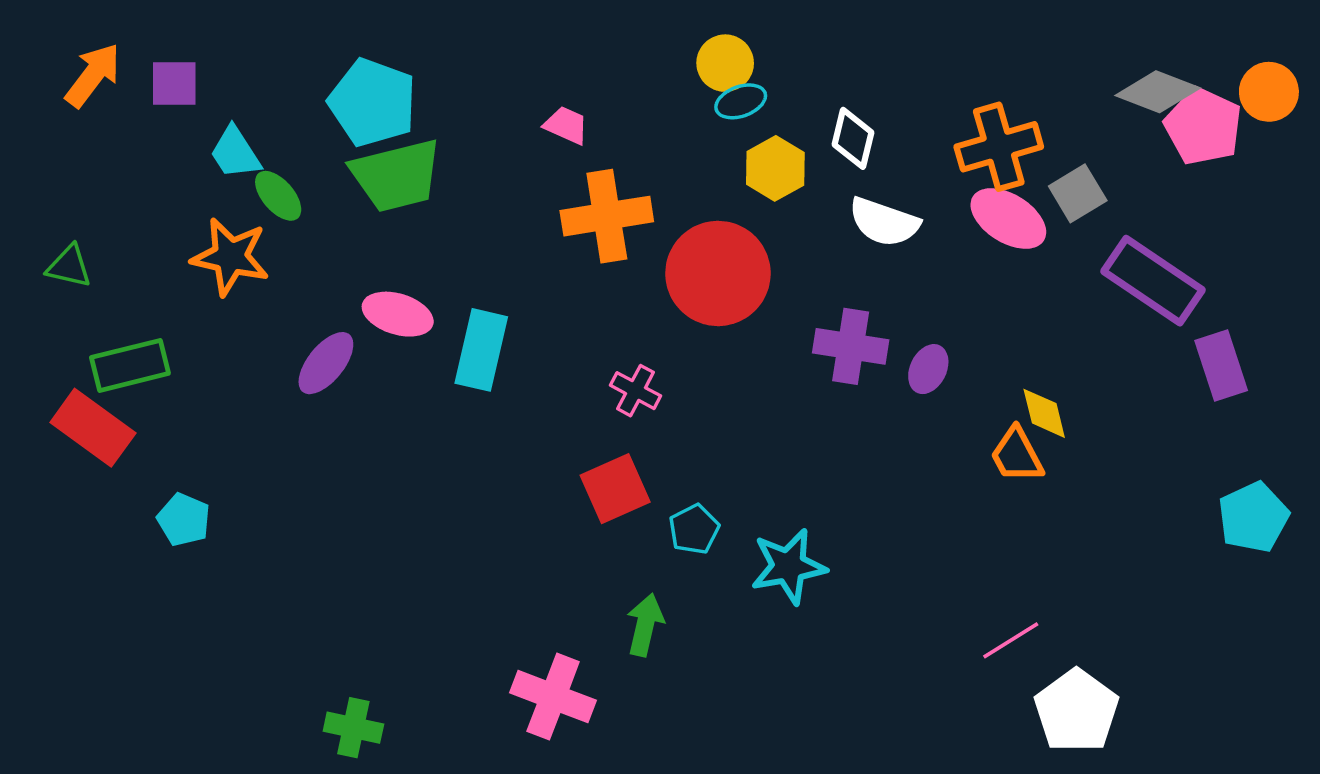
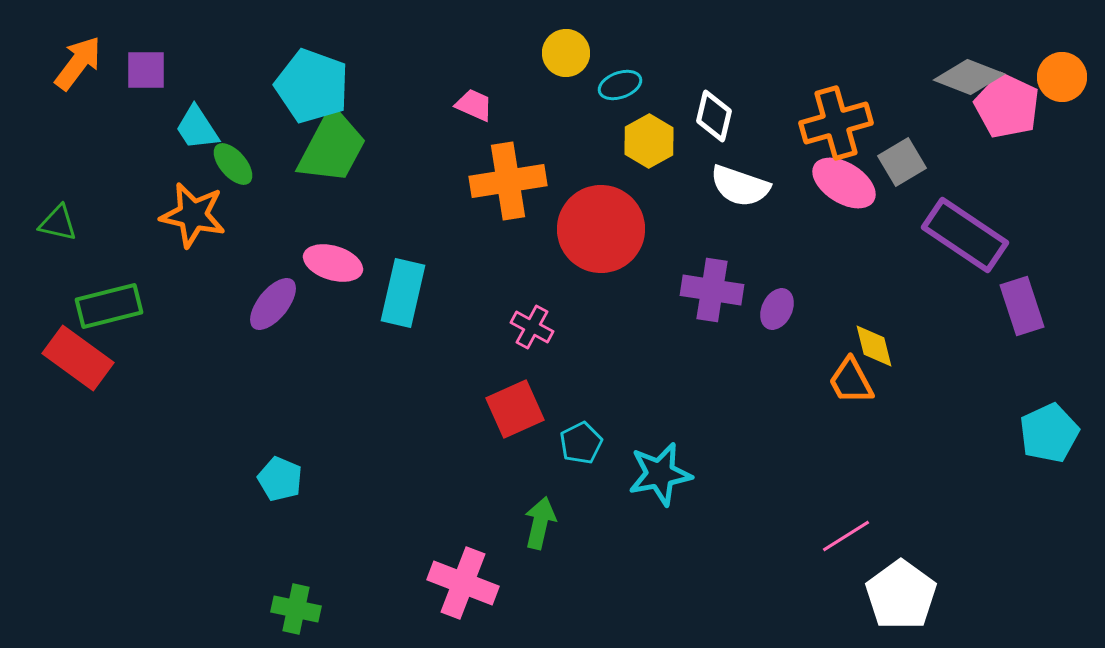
yellow circle: (725, 63) -> (566, 53), moved
green trapezoid: (396, 175) -> (332, 147), turned -48
cyan pentagon: (184, 520) -> (280, 479), moved

